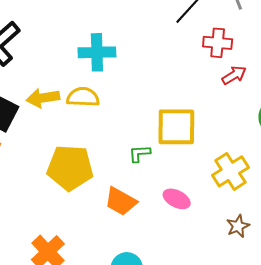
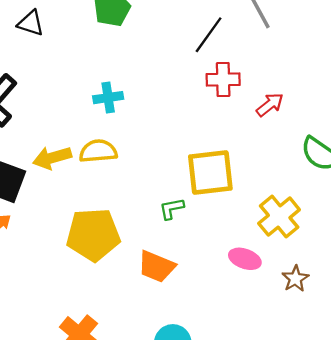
red cross: (218, 43) -> (223, 80), moved
cyan cross: (97, 52) -> (108, 98), size x0.7
pink ellipse: (177, 199) -> (245, 259), moved

